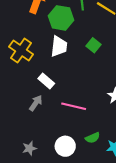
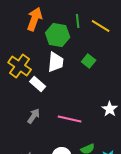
white rectangle: (46, 81) -> (38, 84), moved

